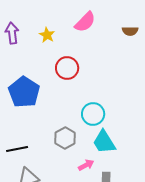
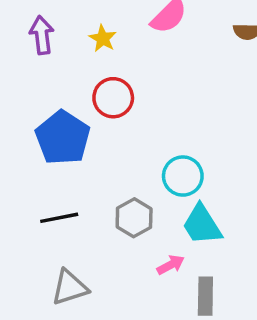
red circle: (67, 68) -> (113, 98), moved
black line: (17, 149) -> (59, 218), moved

